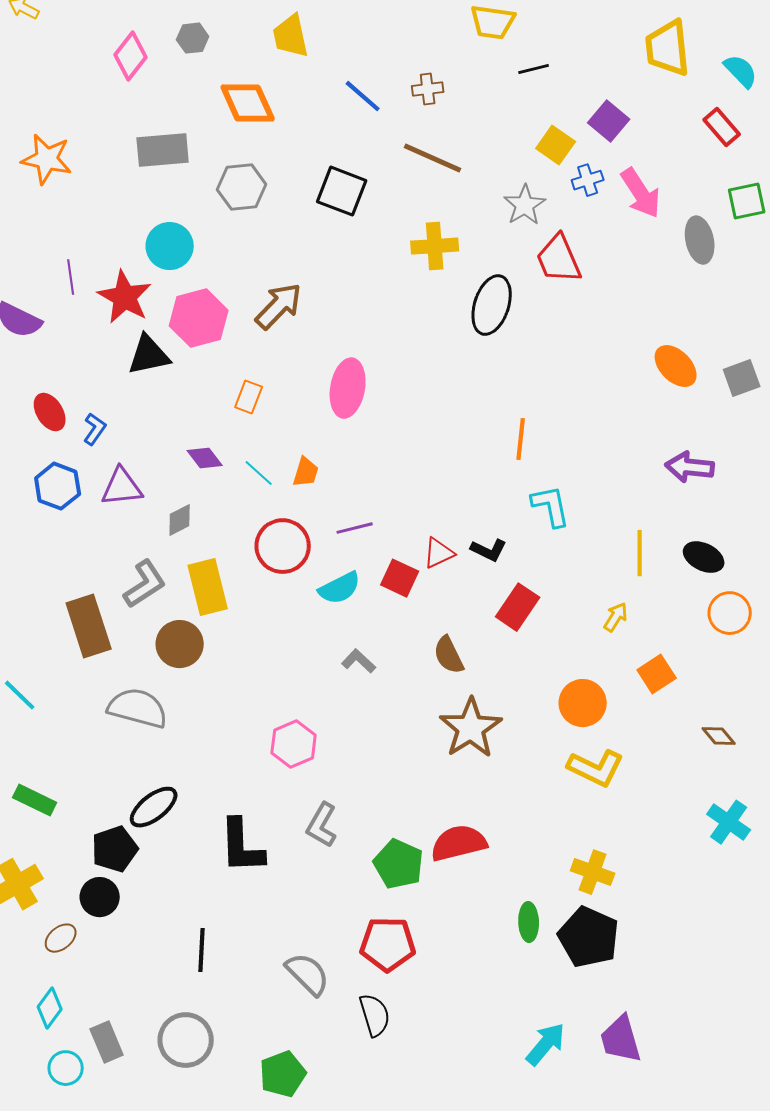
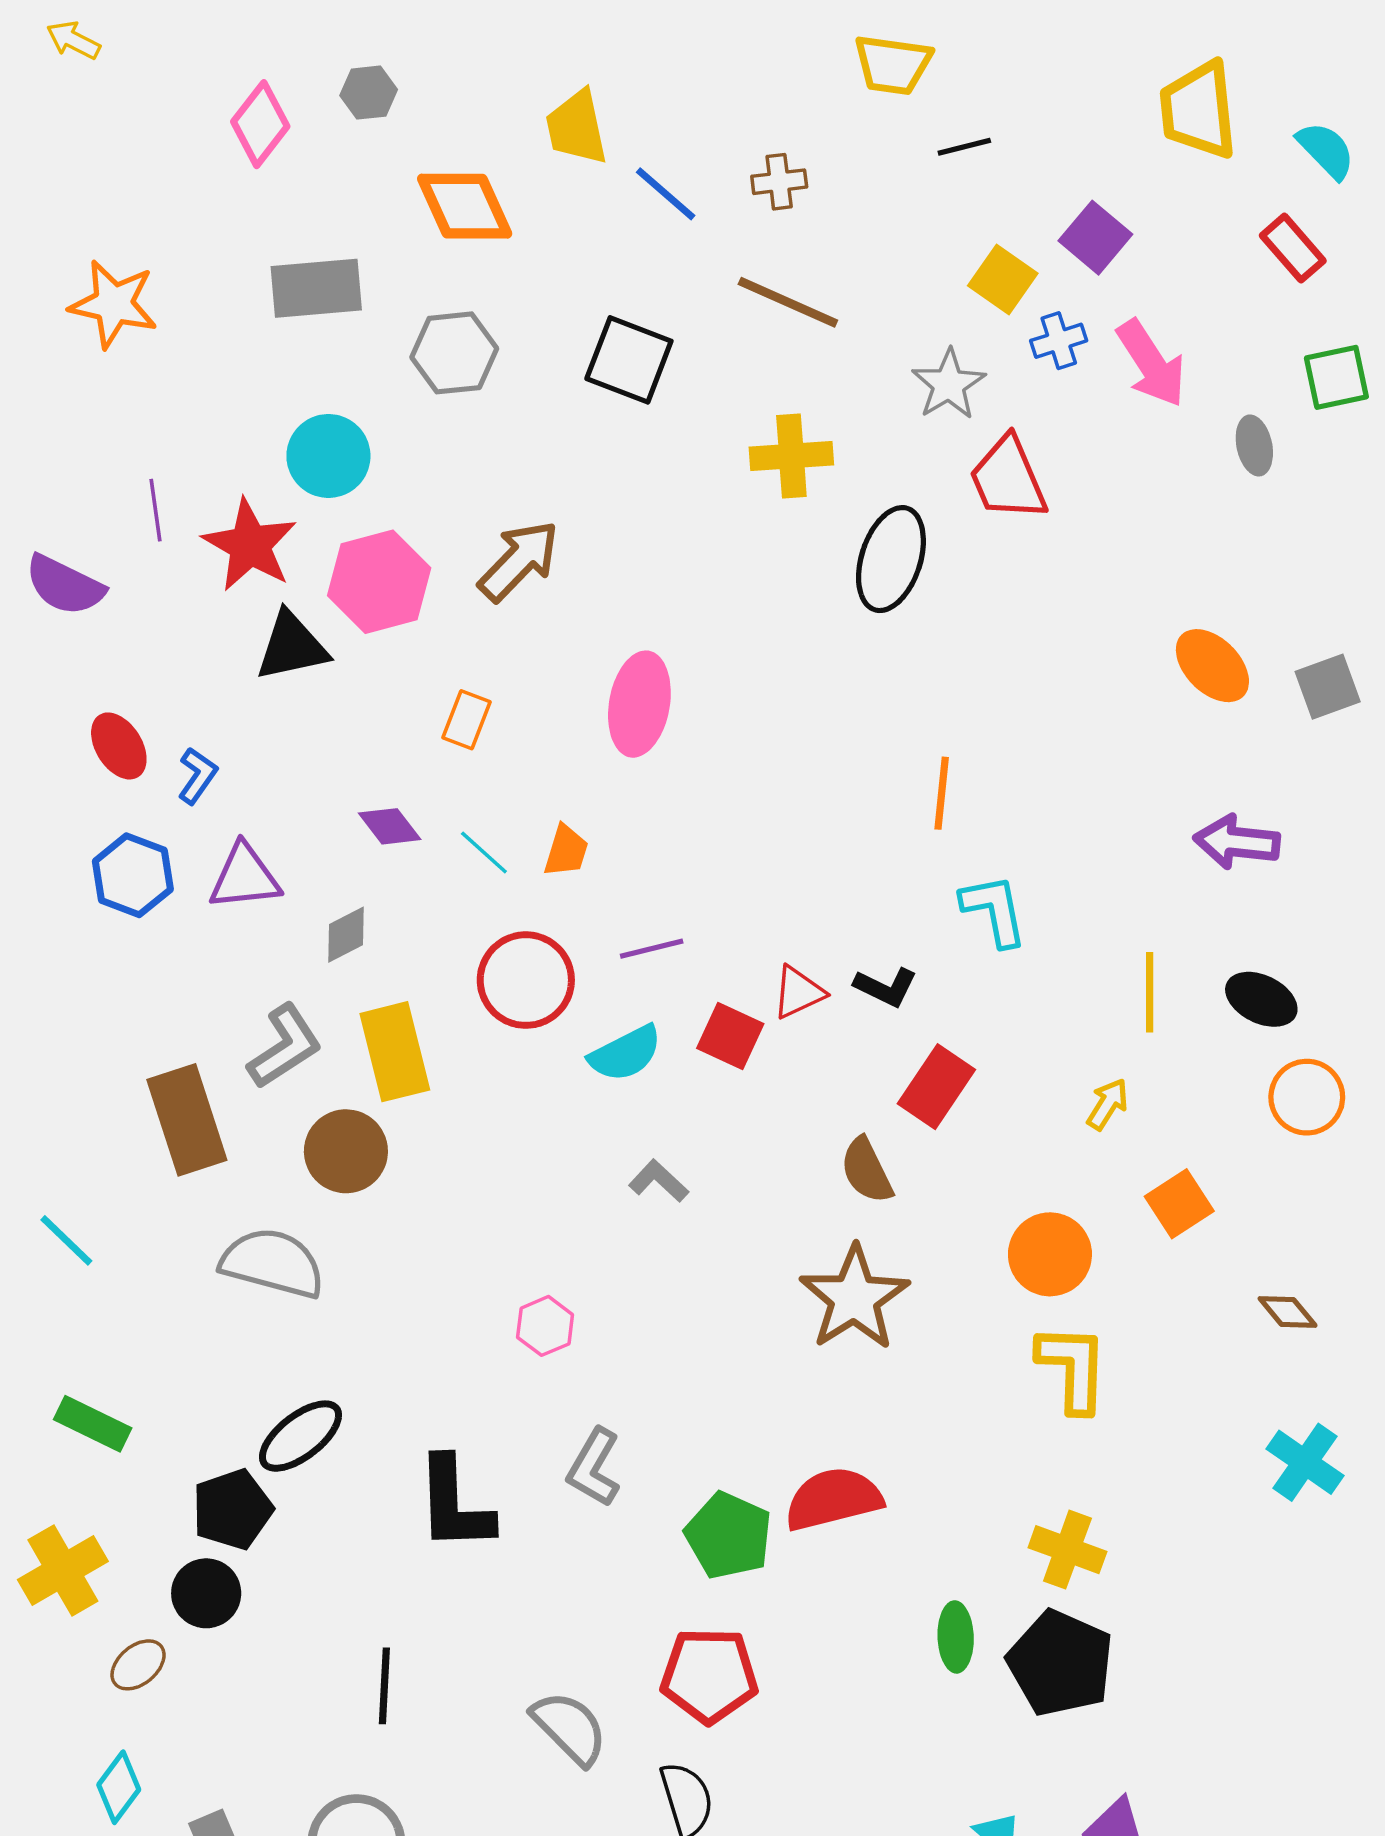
yellow trapezoid: (291, 36) -> (577, 128), moved
gray ellipse: (700, 240) -> (1254, 445), size x0.7
brown semicircle: (449, 655) -> (867, 1170), moved
pink hexagon: (294, 744) -> (545, 1326), size x0.7
yellow L-shape: (596, 768) -> (1073, 1368), turned -114

